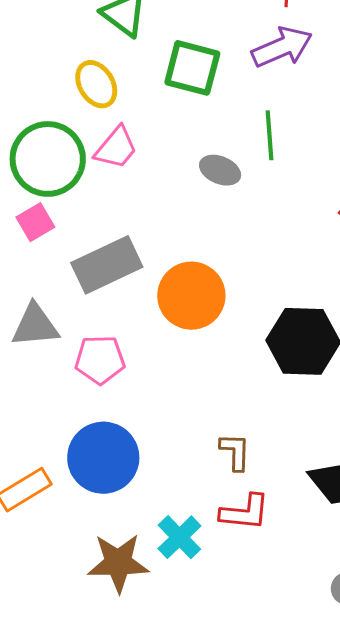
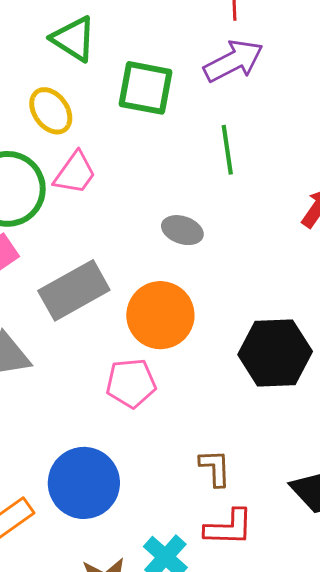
gray ellipse: (220, 170) -> (182, 230), moved
pink pentagon: (100, 360) -> (131, 383), moved

